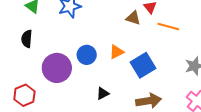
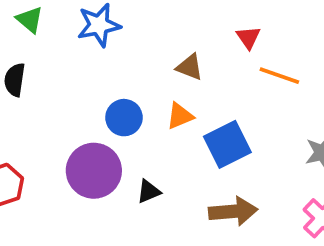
brown triangle: (133, 18) -> (190, 67), moved
purple circle: (57, 68) -> (94, 171), moved

